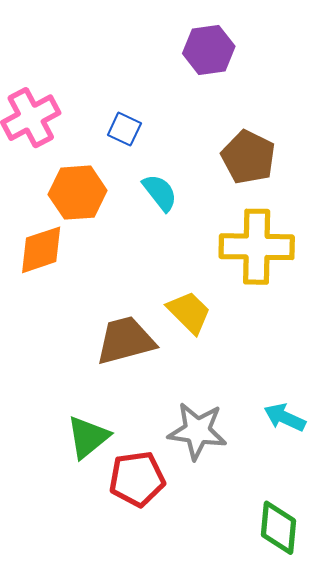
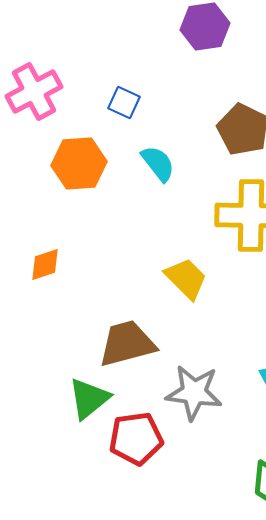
orange diamond: (41, 250) -> (45, 264), moved, size x0.7
brown trapezoid: (125, 340) -> (127, 343), moved

